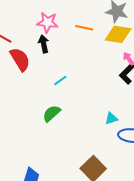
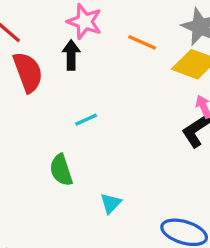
green semicircle: (52, 113) -> (61, 170), turned -78
cyan triangle: (111, 119) -> (111, 203), moved, turned -40

